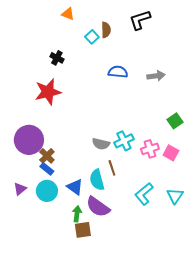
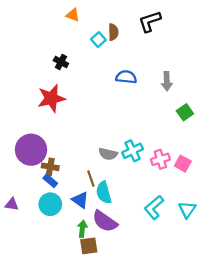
gray arrow: (156, 76) -> (167, 81), turned 96
green square: (175, 121) -> (185, 112), moved
brown cross: (47, 156) -> (50, 167), turned -35
brown line: (112, 168) -> (91, 179), moved
purple triangle: (20, 189) -> (12, 204), moved, turned 48

